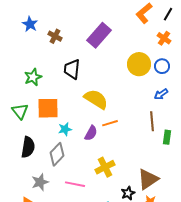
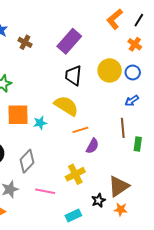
black trapezoid: (72, 69) -> (73, 76), moved
cyan star: (65, 129) -> (40, 123), moved
purple semicircle: (91, 133) -> (92, 146), moved

